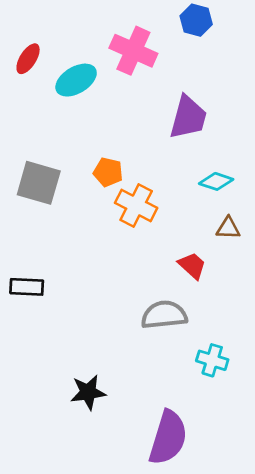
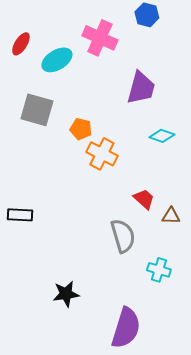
gray square: (39, 183) -> (37, 110), moved
brown triangle: (228, 228) -> (171, 216), moved
gray semicircle: (164, 315) -> (123, 236), turned 80

